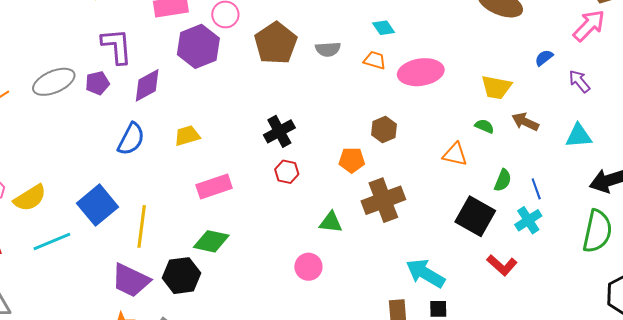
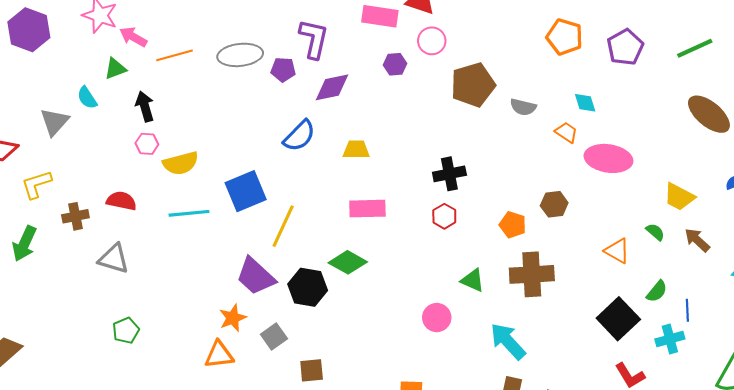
purple hexagon: (198, 46) -> (395, 64), size x0.5
cyan arrow: (425, 273) -> (508, 341), moved

